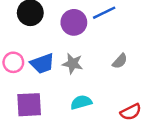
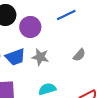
purple circle: (74, 22) -> (30, 27), moved

